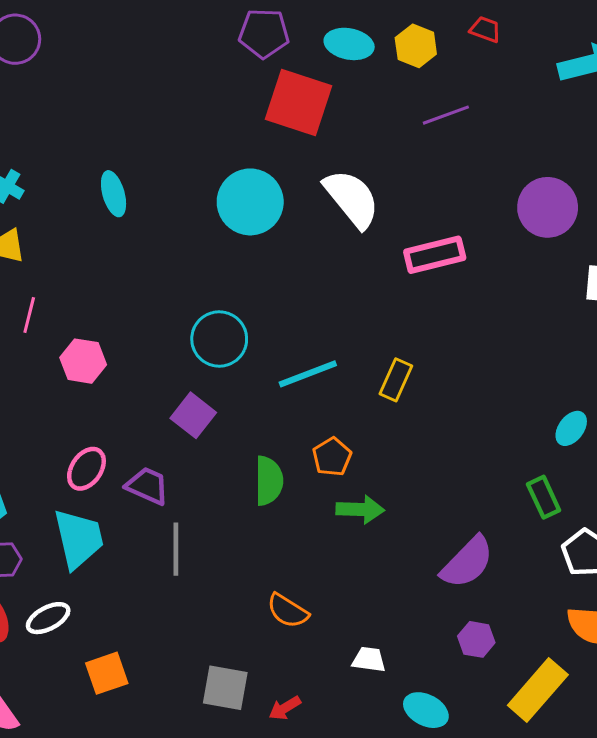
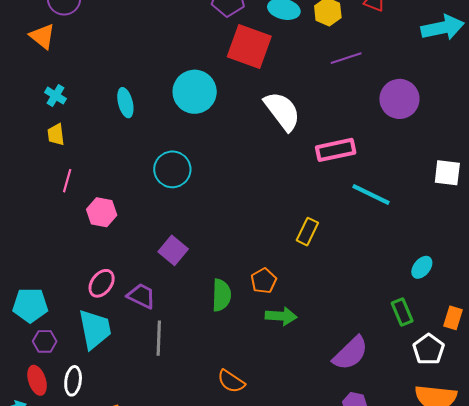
cyan circle: (250, 202) -> (195, 92), moved
purple circle: (548, 207) -> (399, 99), moved
cyan circle: (219, 339) -> (172, 169), moved
cyan line: (308, 374) -> (371, 195), moved, turned 45
white ellipse: (48, 618) -> (73, 381), turned -56

